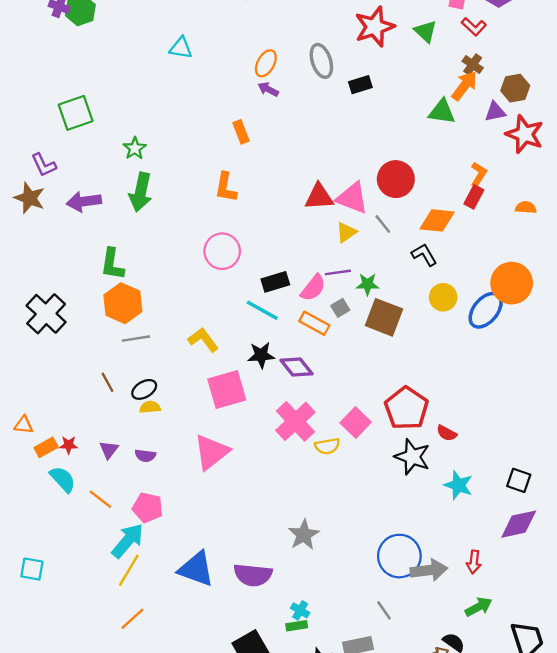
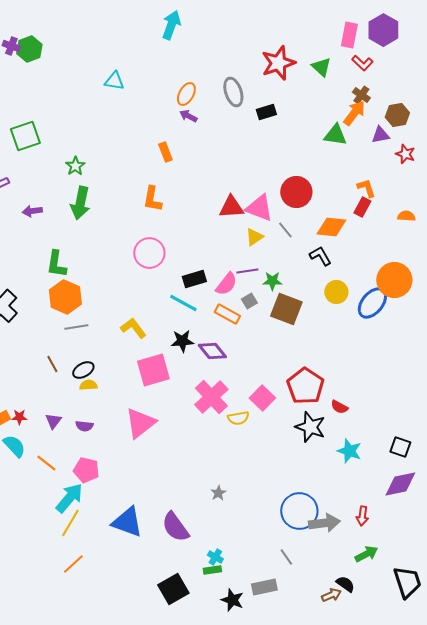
red star: (525, 134) -> (405, 154), size x0.6
orange L-shape: (479, 174) -> (366, 188), turned -50
purple arrow: (84, 202) -> (32, 211), size x0.7
gray star: (304, 535) -> (218, 493), size x0.6
purple semicircle: (253, 575) -> (175, 527), turned 48

